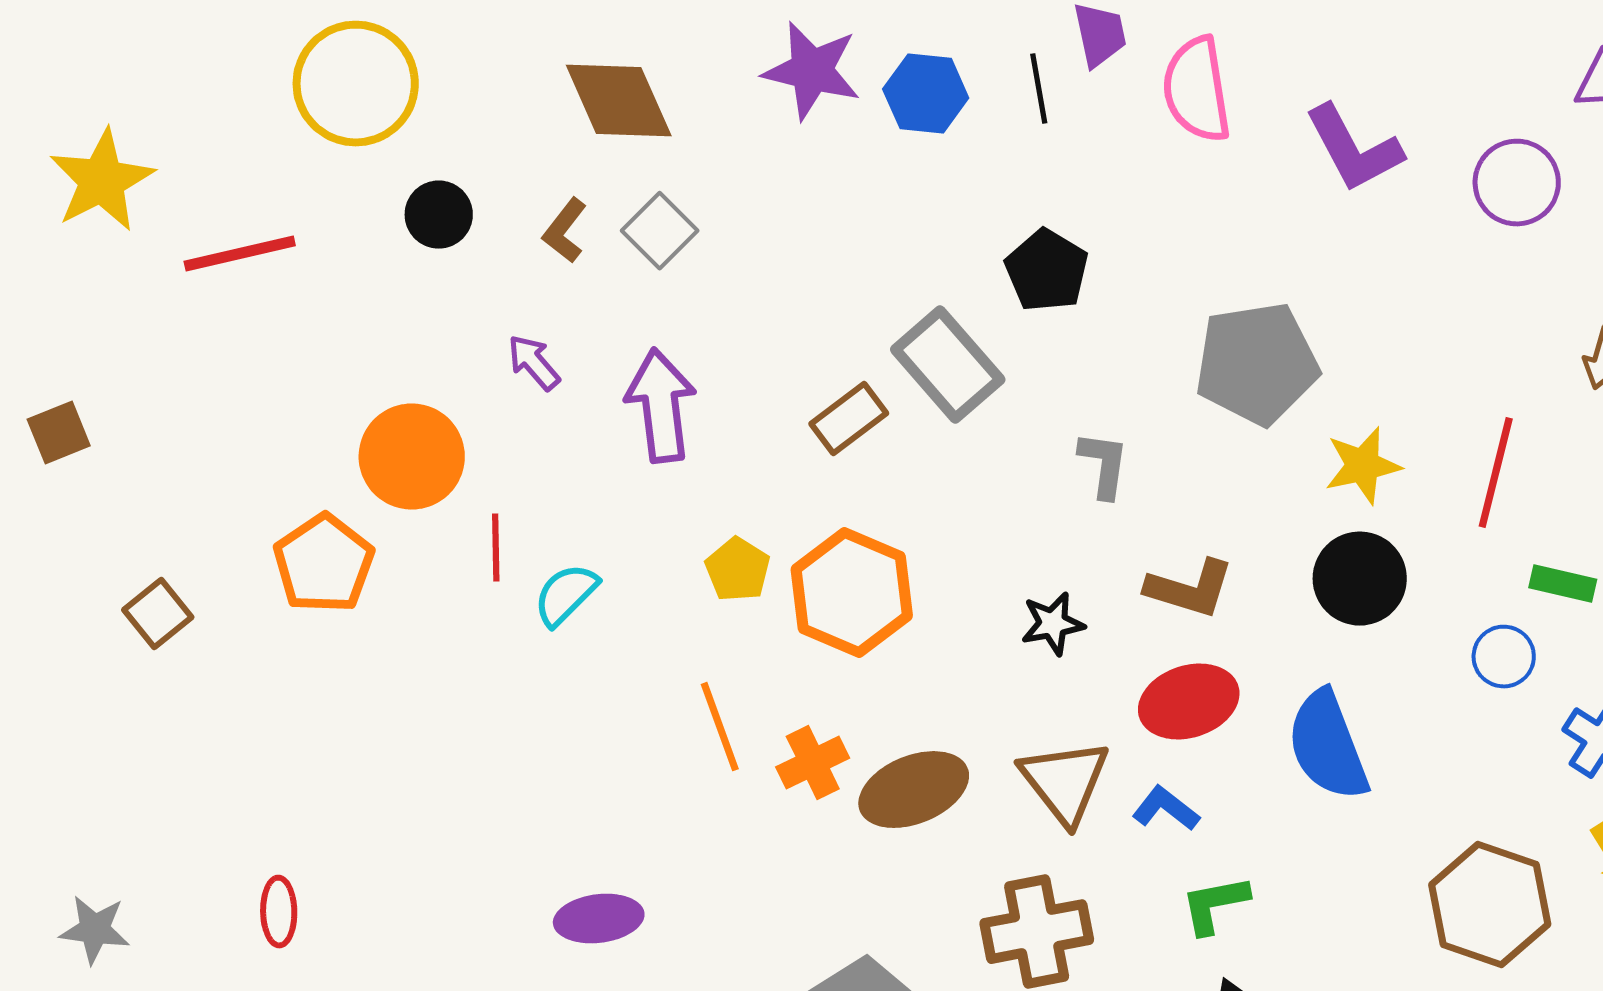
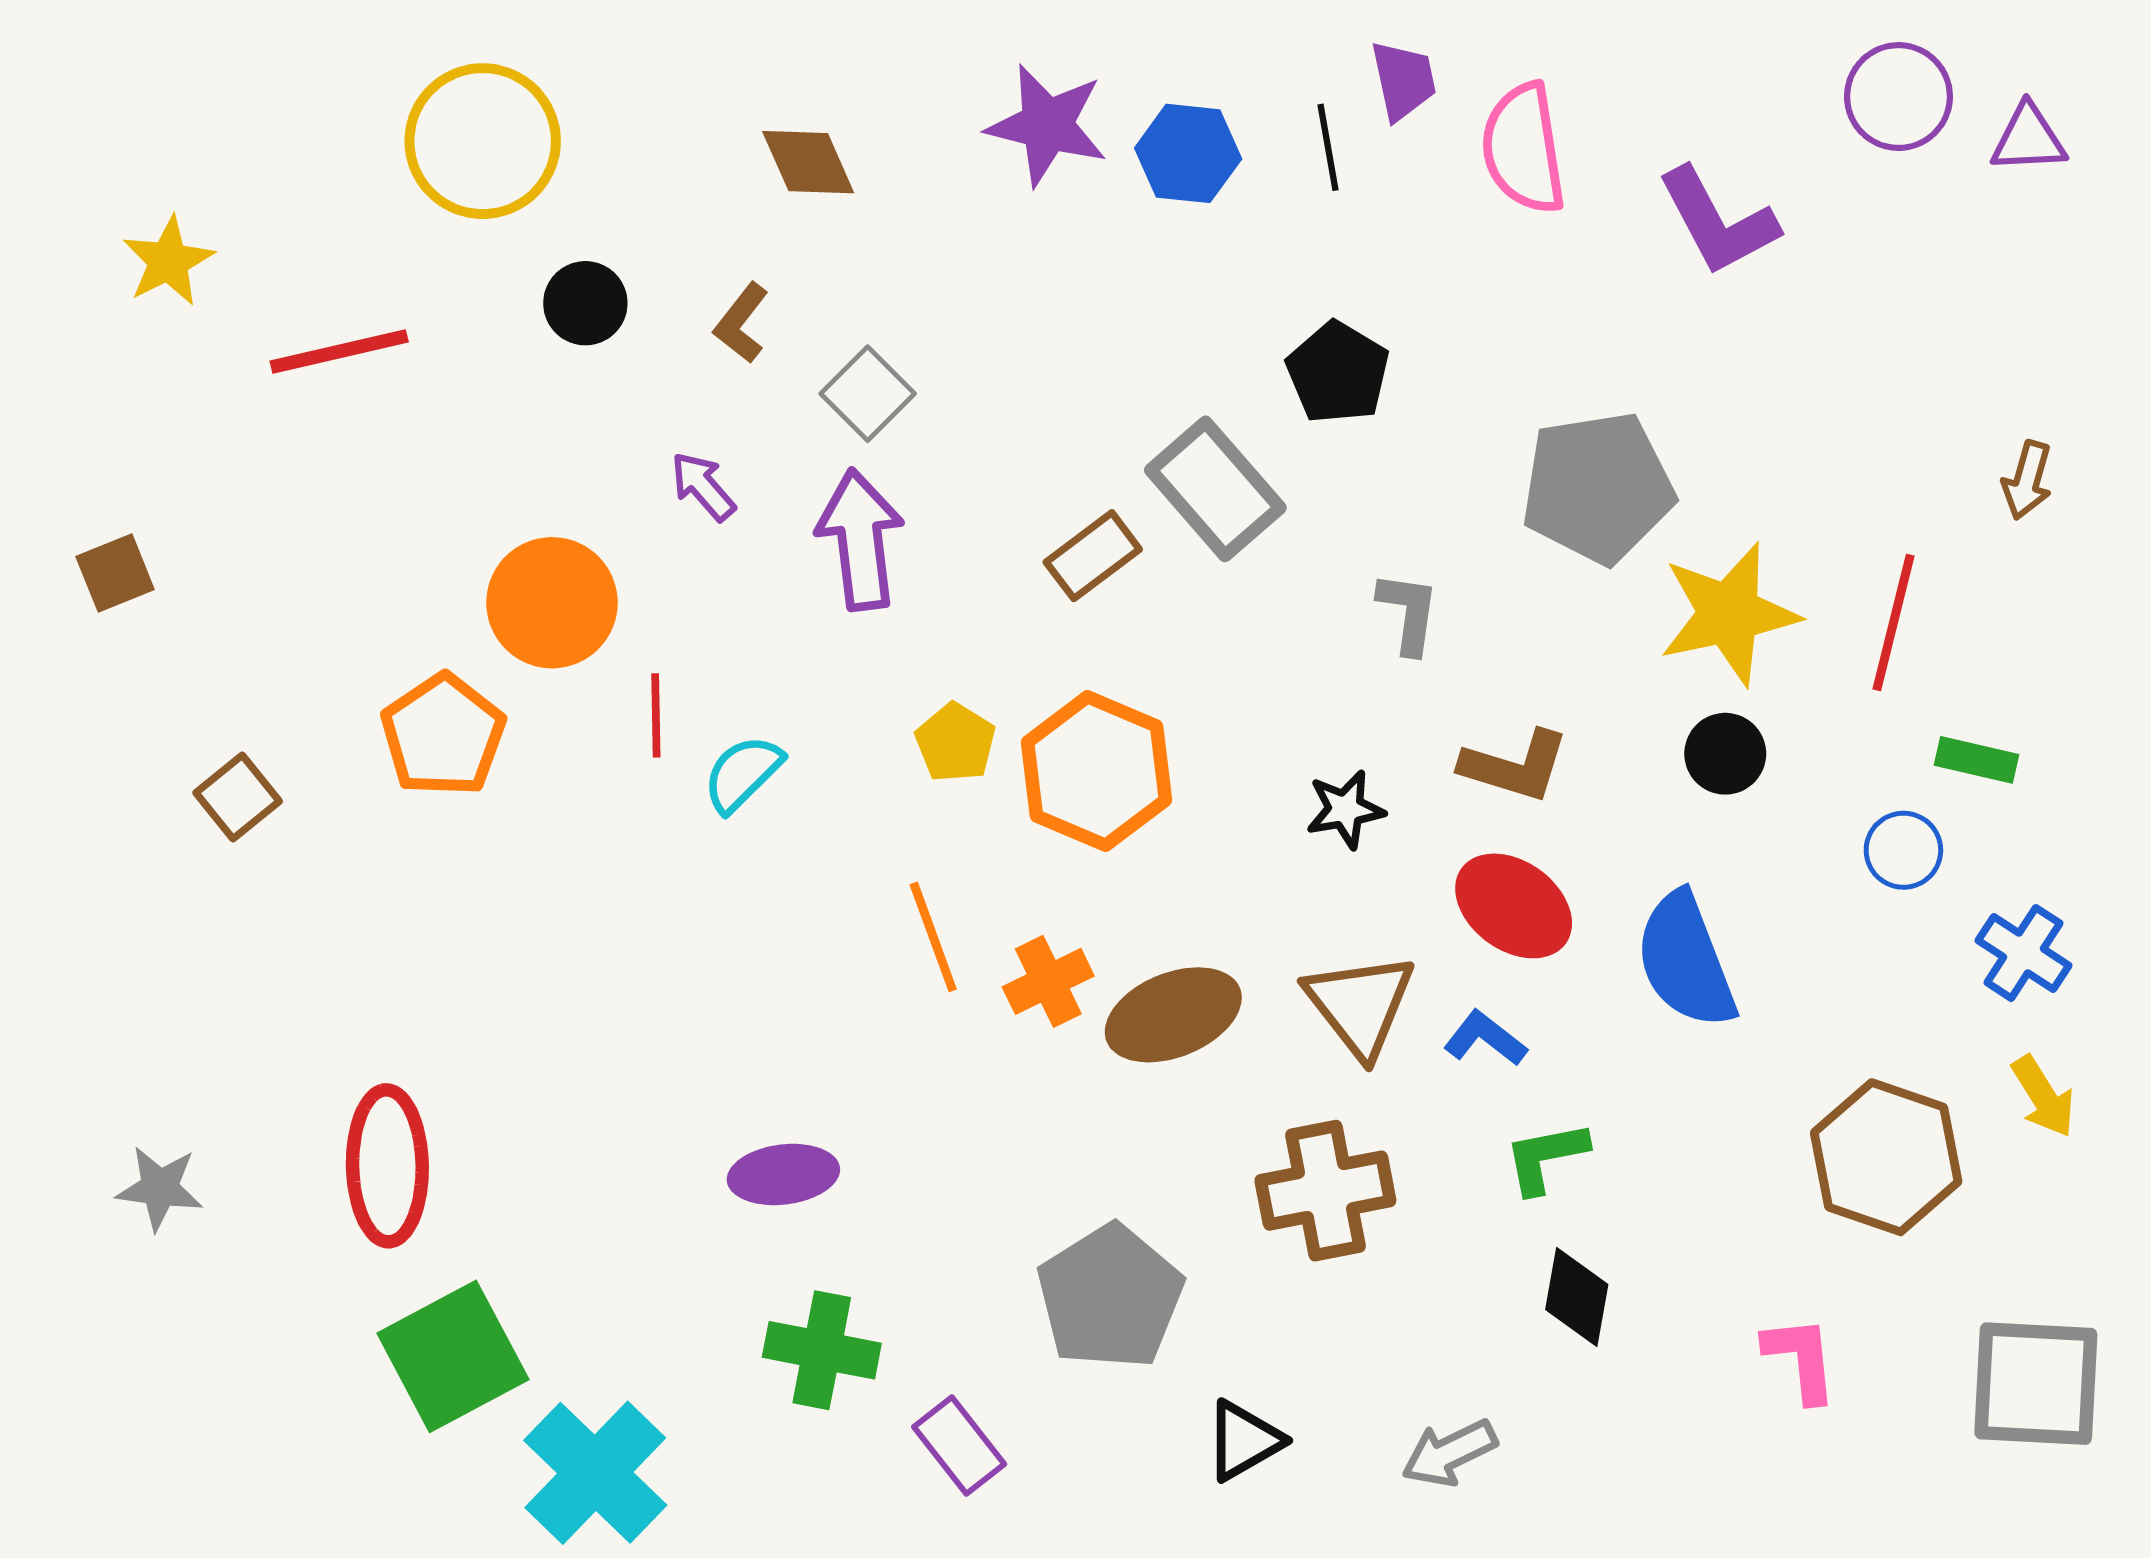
brown diamond: (619, 101) -> (808, 162), size x0.7
yellow star: (102, 181) -> (168, 261), size x0.7
purple circle: (1517, 183) -> (1898, 97), moved
gray square: (660, 231) -> (868, 394), moved
yellow star: (1363, 466) -> (1729, 614), size x1.5
black circle: (1360, 579) -> (1725, 754), size x0.7
red ellipse: (1189, 702) -> (1514, 906), turned 54
red ellipse: (279, 912) -> (387, 1166), size x1.8

